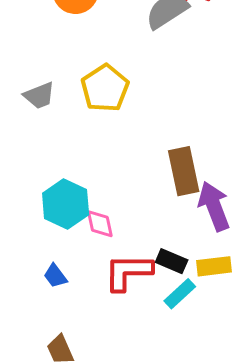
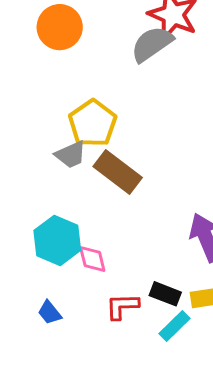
gray trapezoid: (39, 96) -> (71, 155), moved
brown rectangle: (184, 171) -> (118, 172), moved, turned -39
red L-shape: (128, 272) -> (122, 306), size x0.7

